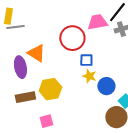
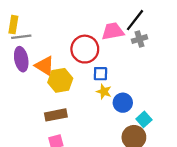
purple ellipse: (20, 67) -> (21, 59), moved
yellow hexagon: (50, 89) -> (60, 80), moved
brown rectangle: (25, 97) -> (56, 115), moved

